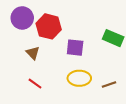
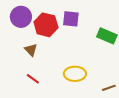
purple square: (75, 48) -> (71, 19), moved
brown line: (109, 85) -> (109, 88), moved

